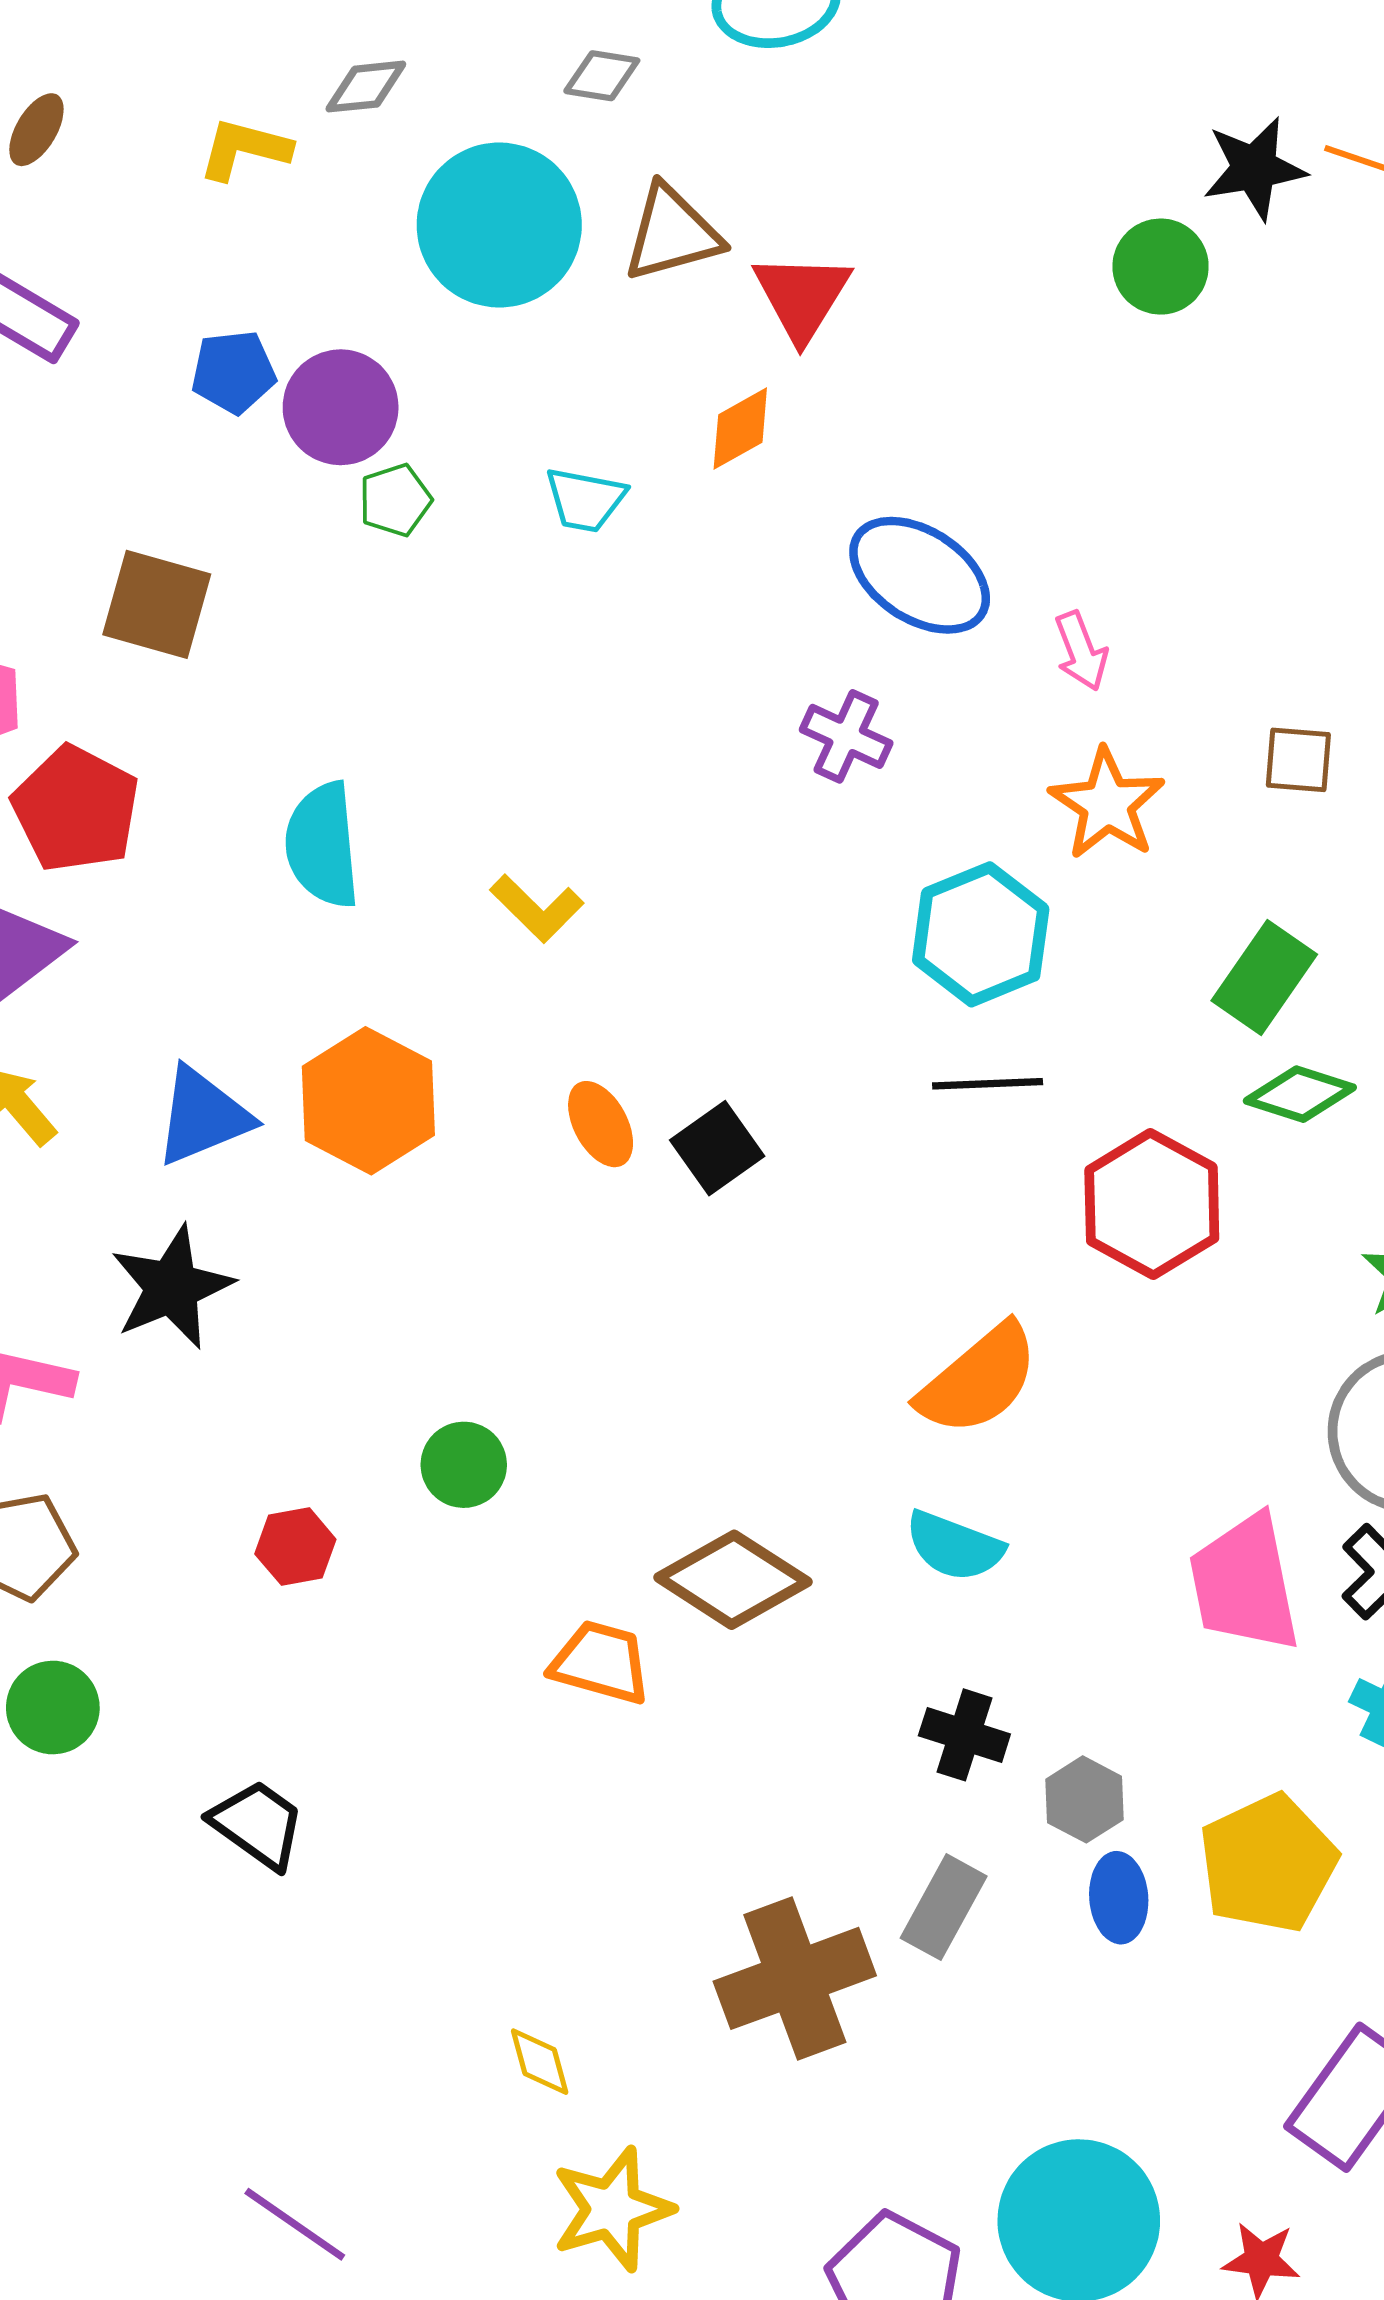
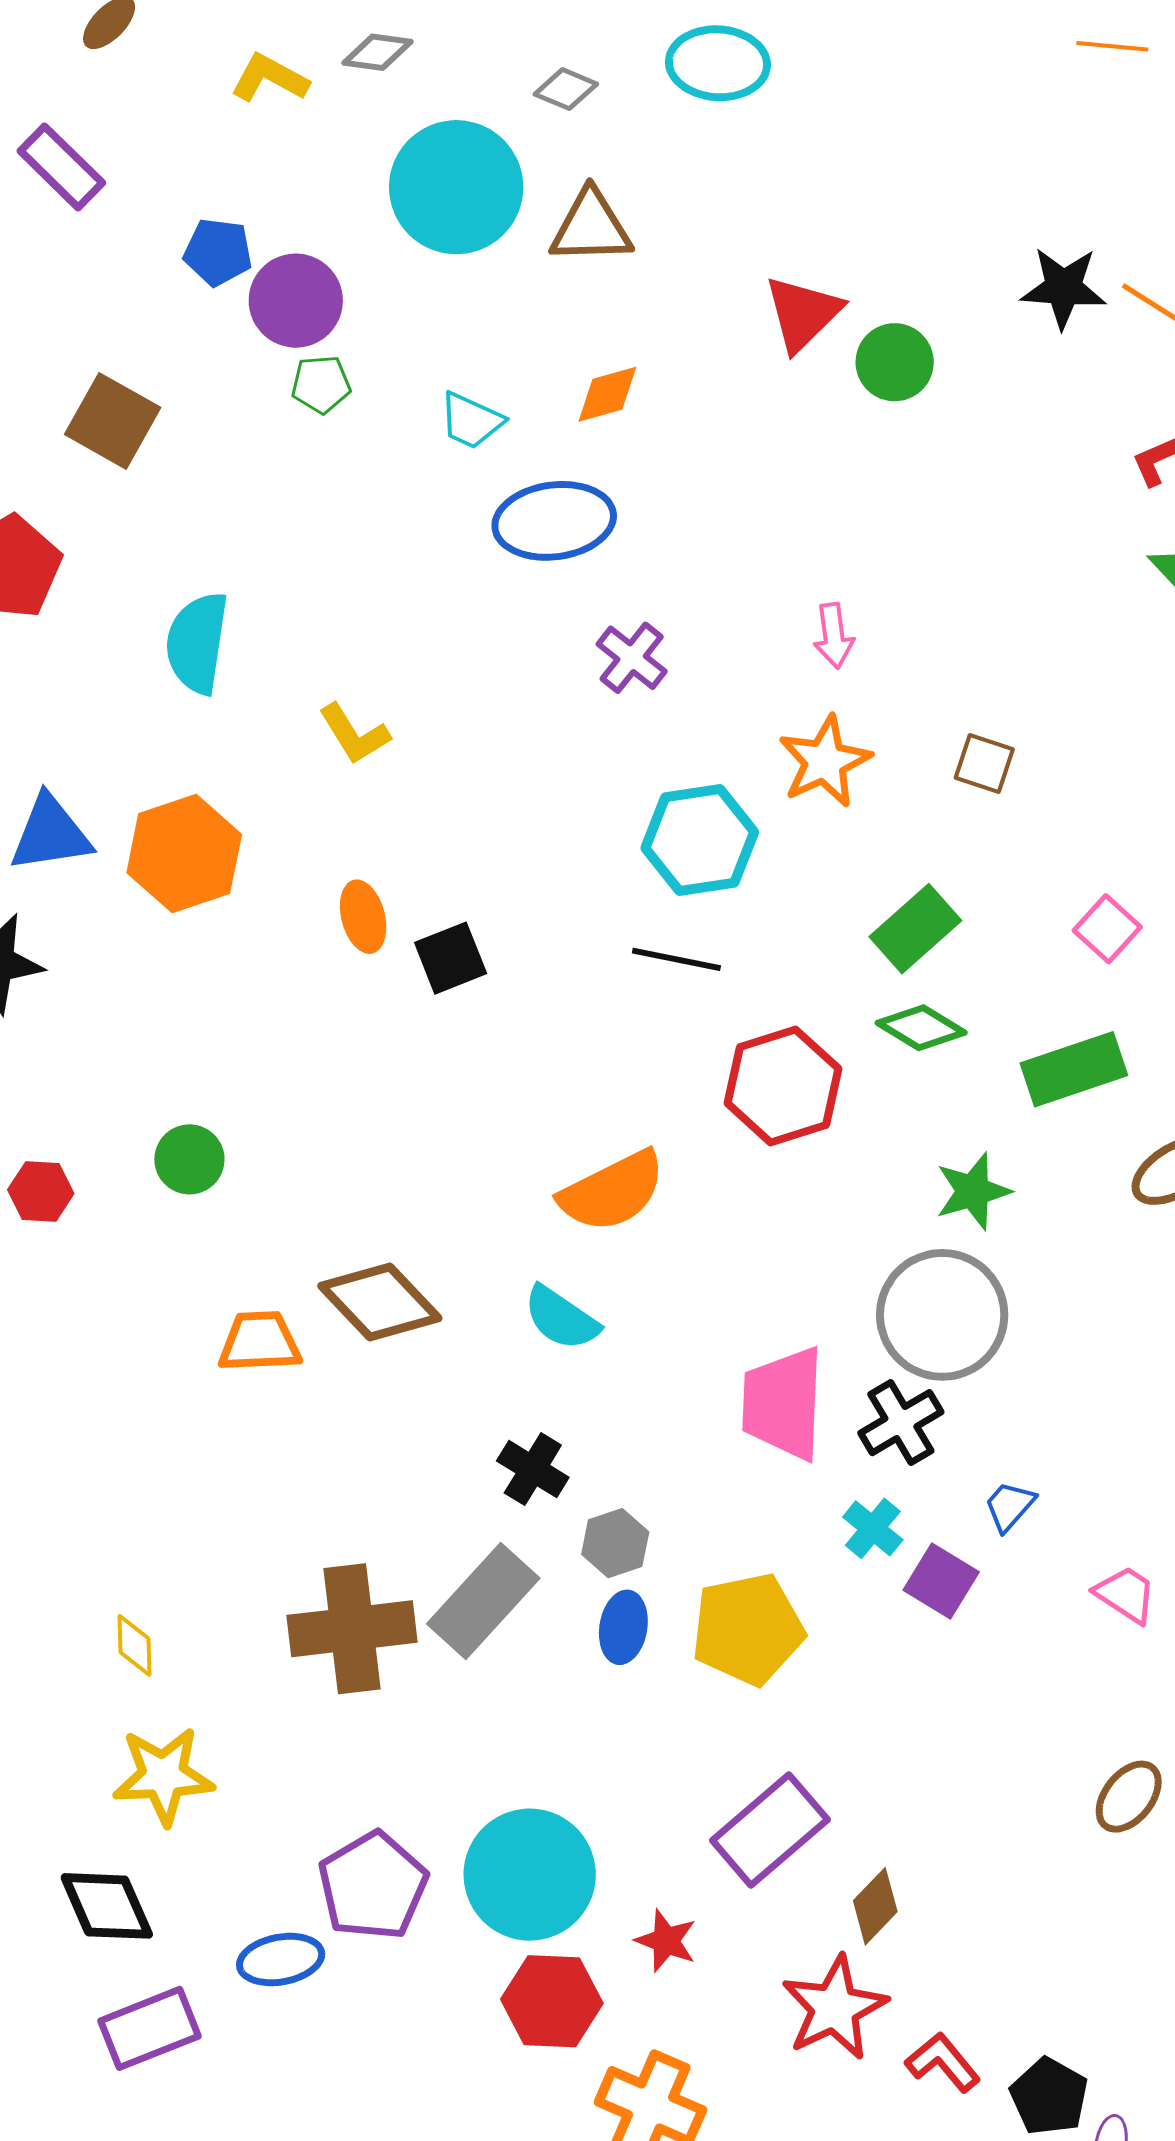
green circle: (1161, 267) -> (895, 362), moved
red triangle: (802, 296) -> (803, 313), moved
blue ellipse: (920, 575) -> (554, 521), moved, turned -54
orange trapezoid: (601, 1662) -> (260, 1342), turned -32
gray rectangle: (944, 1907) -> (483, 1601), size x1.4

